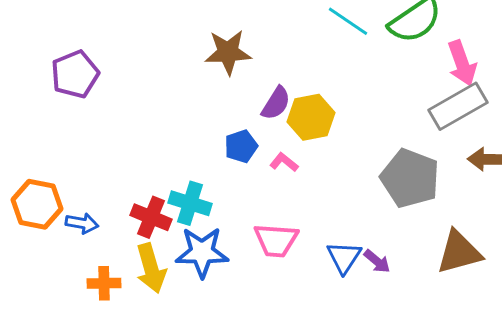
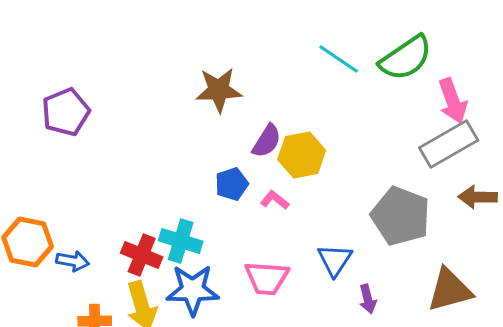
blue triangle: (344, 257) -> (335, 260), moved
purple arrow: (377, 261) -> (368, 299), turned 36

